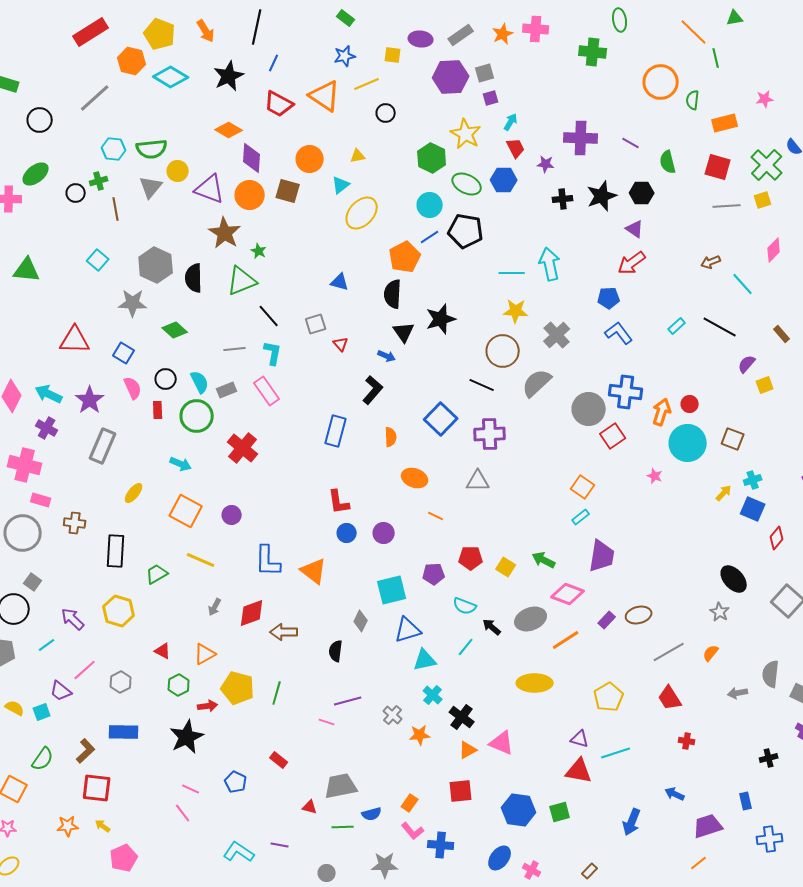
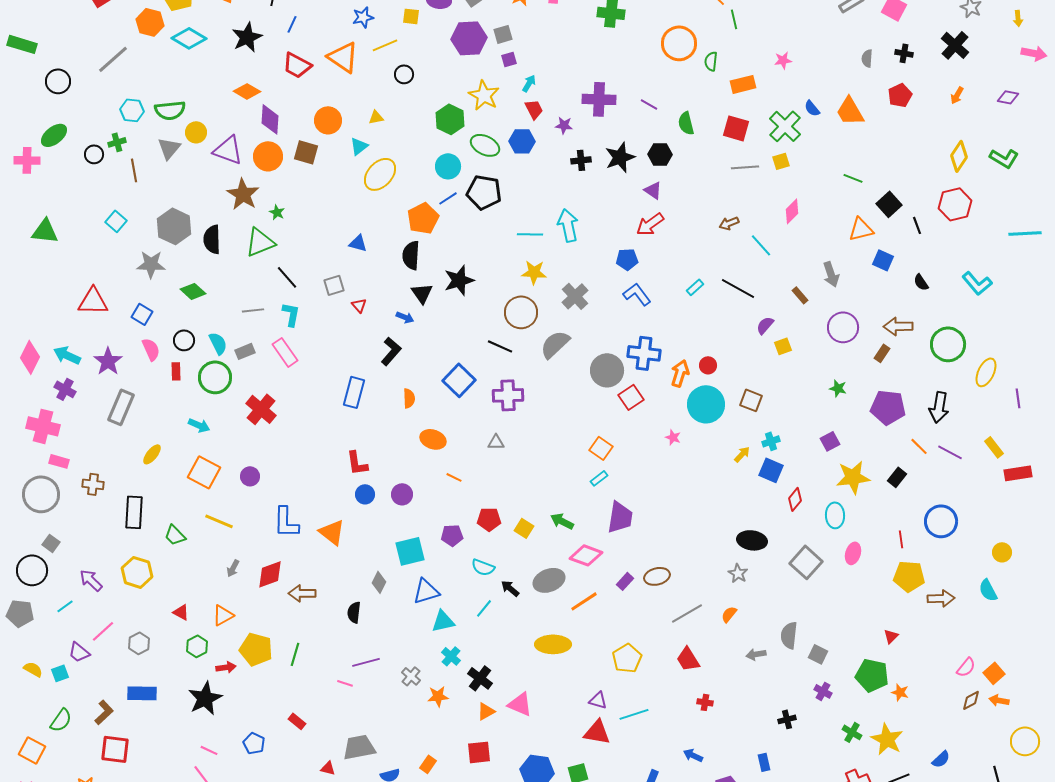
gray triangle: (478, 481) -> (496, 442), size x0.7
green trapezoid: (157, 574) -> (175, 535), turned -105
black ellipse: (734, 579) -> (752, 540), turned -40

